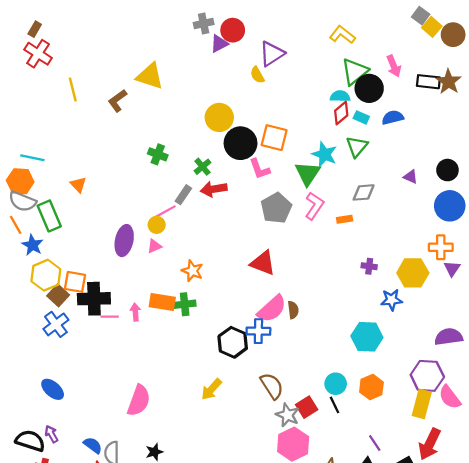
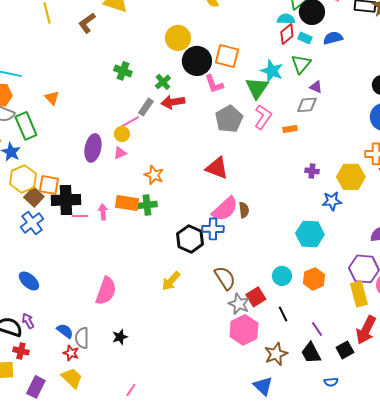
purple triangle: (411, 177) -> (316, 87), moved
yellow rectangle: (422, 404) -> (359, 294), turned -30
black line: (334, 405) -> (283, 314), moved

